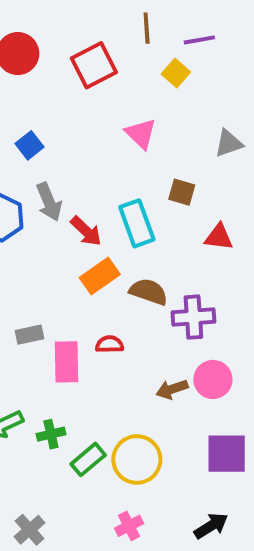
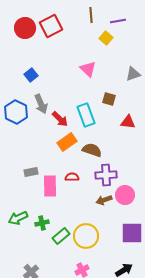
red square: (94, 65) -> (51, 26), moved
purple cross: (193, 317) -> (106, 175), moved

